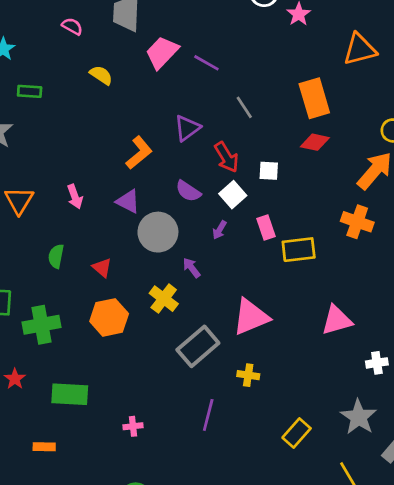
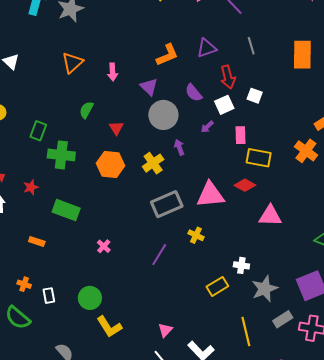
red diamond: (315, 142) -> (245, 185), moved
white cross: (377, 363) -> (241, 265), moved
pink cross: (133, 426) -> (104, 246), turned 32

